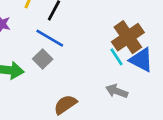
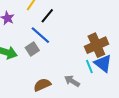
cyan line: (116, 57) -> (89, 66), moved
gray arrow: (117, 91) -> (72, 81), moved

